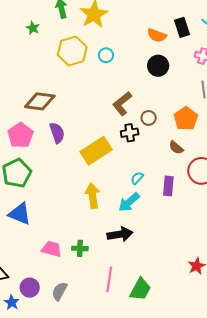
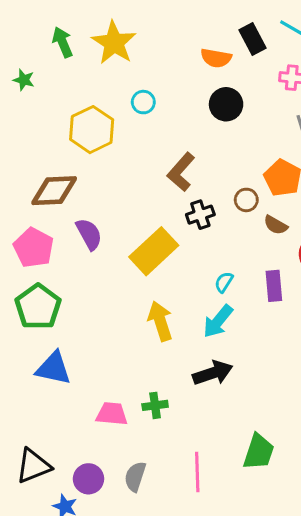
yellow hexagon: (72, 51) -> (92, 130), moved
brown circle: (149, 118) -> (246, 200), moved
pink line: (109, 279) -> (197, 472), moved

